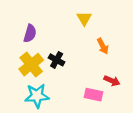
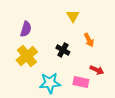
black cross: (57, 60) -> (63, 50), moved
cyan star: (37, 96) -> (50, 83), moved

